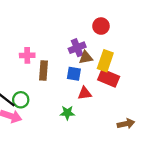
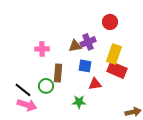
brown triangle: (86, 57) -> (75, 46), moved
brown rectangle: (43, 71) -> (58, 73), moved
green circle: (21, 100) -> (46, 86), moved

